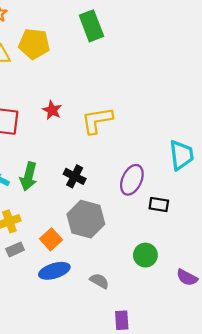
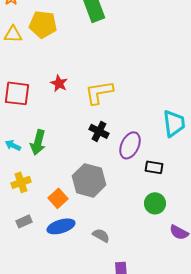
black cross: (75, 176) -> (99, 131), moved
gray rectangle: (15, 249) -> (24, 221), moved
green circle: (145, 255) -> (155, 203), moved

